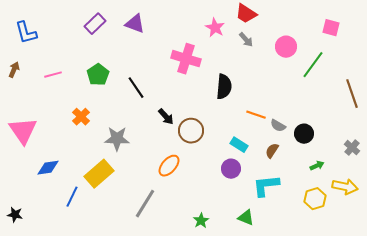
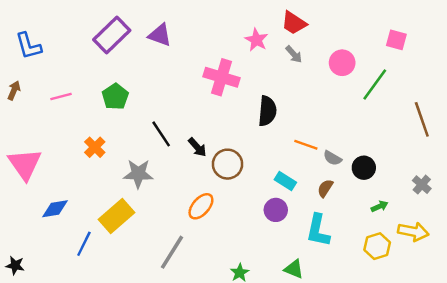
purple rectangle: (95, 24) -> (112, 35), size x1.4
black line: (136, 88) -> (161, 134), moved
cyan L-shape: (266, 186) -> (318, 230), turned -72

